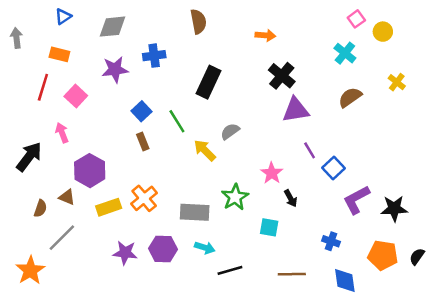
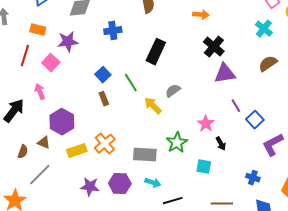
purple star: (115, 69) -> (68, 42), moved

